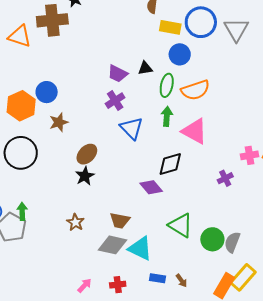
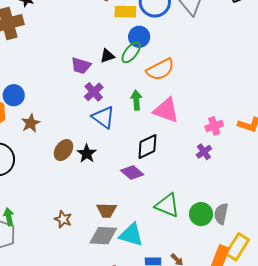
green ellipse: (167, 85) -> (131, 52), moved, turned 35
purple cross: (115, 101) -> (94, 92), moved
pink cross: (249, 155) -> (214, 126), moved
black star: (85, 176) -> (87, 154), moved

